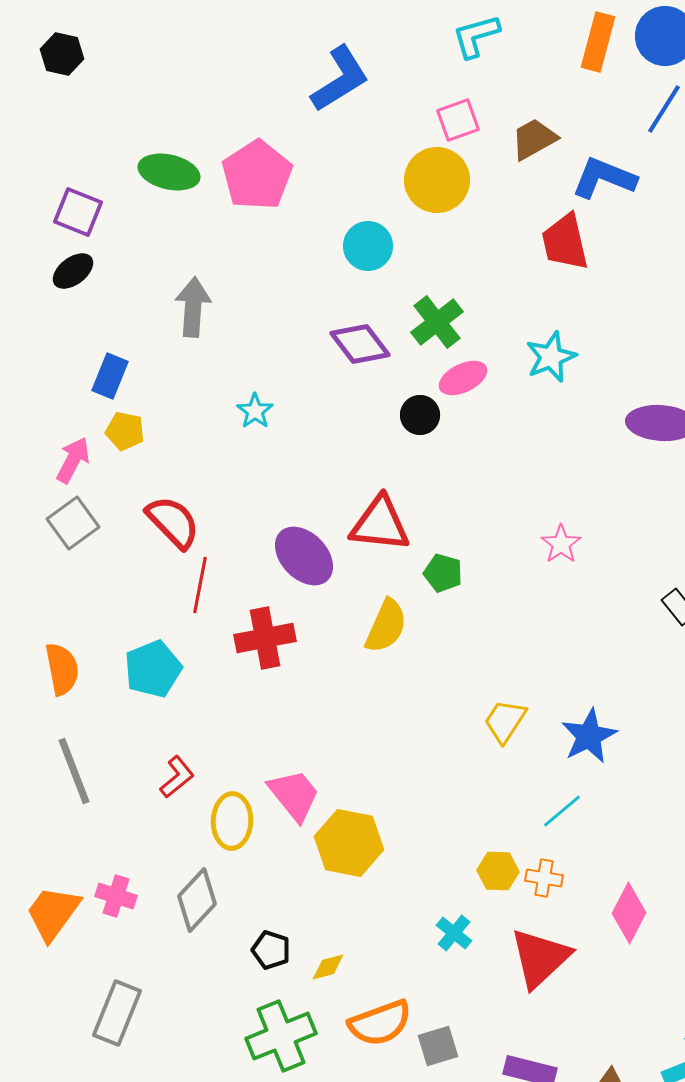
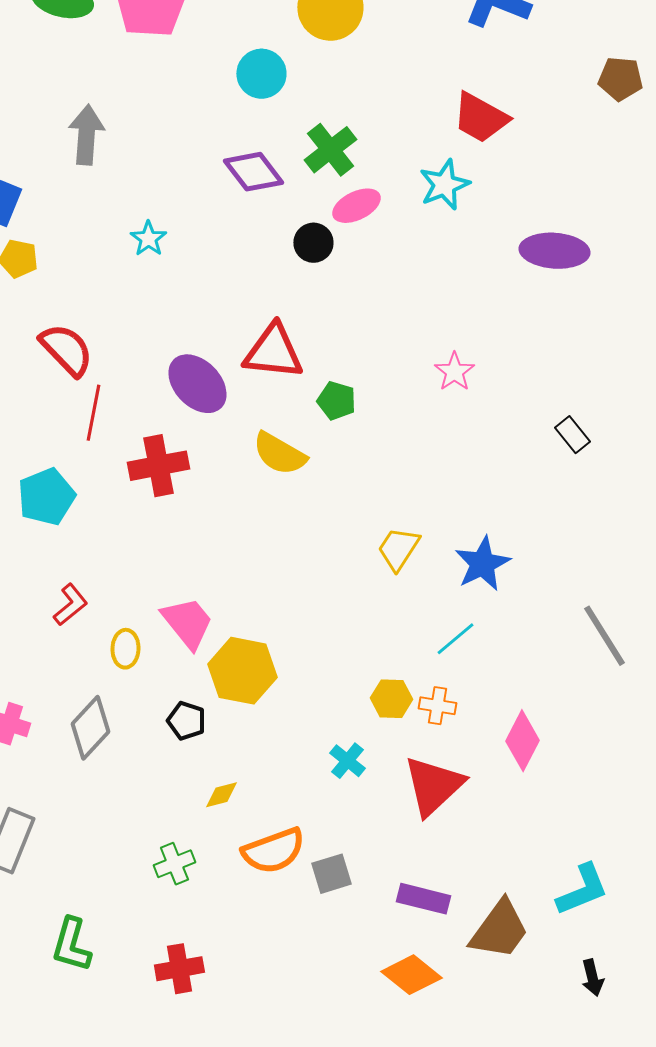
red trapezoid: (565, 242) -> (480, 118), moved, turned -48
yellow semicircle: (386, 626) -> (279, 454), turned 96
yellow ellipse: (232, 821) -> (125, 649), size x0.7
black pentagon: (271, 950) -> (186, 721), moved
green cross: (281, 1036) -> (174, 864), size x0.6

